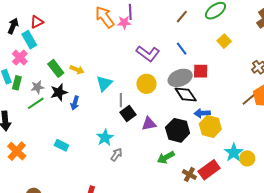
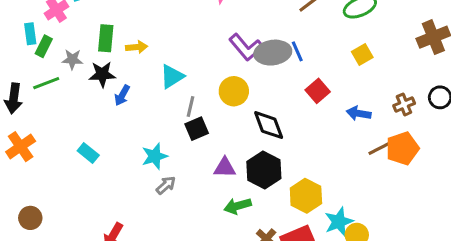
green rectangle: (56, 68) -> (106, 38), turned 30
yellow arrow: (77, 70) -> (137, 47), turned -40
red square: (201, 71) -> (318, 91), turned 35
gray ellipse: (180, 78) -> (273, 53), moved
black diamond: (186, 94) -> (269, 125), moved
green line: (36, 103) -> (46, 83), moved
blue arrow: (202, 113) -> (359, 113), moved
purple triangle: (149, 124) -> (225, 168), moved
yellow hexagon: (210, 126) -> (306, 196), moved

